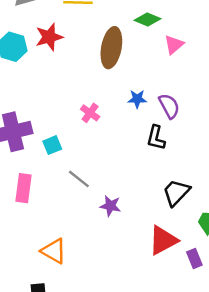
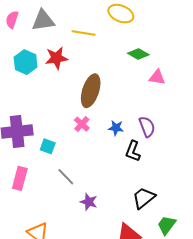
pink triangle: (174, 45) -> (157, 77), turned 42
brown ellipse: (111, 48) -> (91, 91), moved
blue star: (137, 99) -> (116, 128), moved
cyan square: (52, 145) -> (48, 146), turned 35

